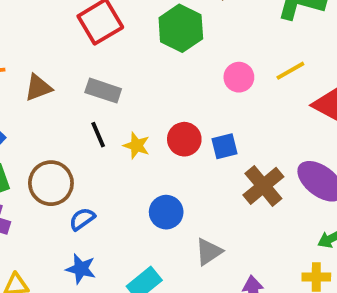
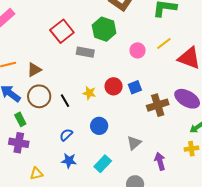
gray rectangle: (103, 91) -> (85, 52), moved
black line: (98, 135) -> (65, 101), moved
brown circle: (51, 183) -> (39, 96), moved
brown cross: (263, 186) -> (158, 105), turned 30
blue circle: (166, 212) -> (99, 126), moved

